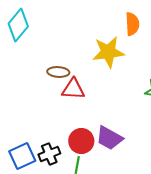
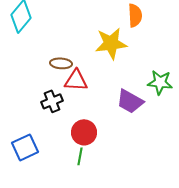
purple trapezoid: (109, 138) -> (130, 101), moved
black cross: (49, 154) -> (52, 101), moved

